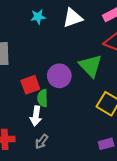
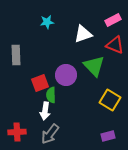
white triangle: (73, 18) -> (83, 34), moved
gray arrow: (41, 142) -> (50, 134), size x1.5

